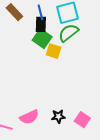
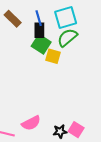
black star: (58, 116) -> (60, 131), moved
pink square: (82, 120) -> (76, 130), moved

